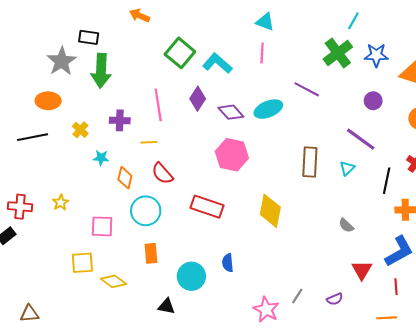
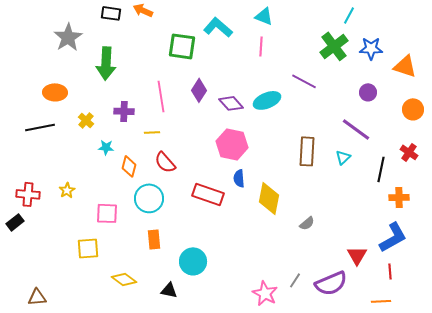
black rectangle: (89, 37) -> (111, 13), moved
green square: (180, 53) -> (182, 46), turned -32
gray star: (62, 61) -> (68, 37), moved
cyan L-shape: (217, 63) -> (218, 27), moved
gray semicircle: (346, 225) -> (307, 223), moved, turned -84
blue semicircle: (228, 263) -> (239, 178), moved
yellow diamond: (114, 281) -> (124, 279), moved
purple semicircle: (335, 299) -> (331, 283), size x2.0

